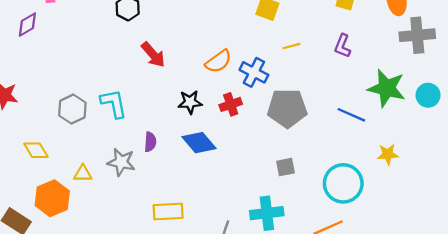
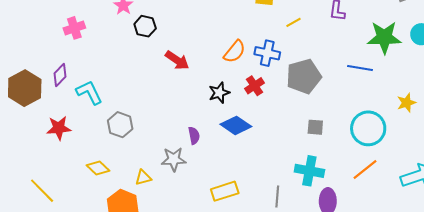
purple diamond: (27, 25) -> (60, 75), moved
cyan L-shape: (114, 104) -> (89, 92), moved
yellow star: (388, 154) -> (406, 103), moved
gray square: (286, 167) -> (315, 127), turned 30
cyan cross: (267, 213) -> (309, 171), turned 32

